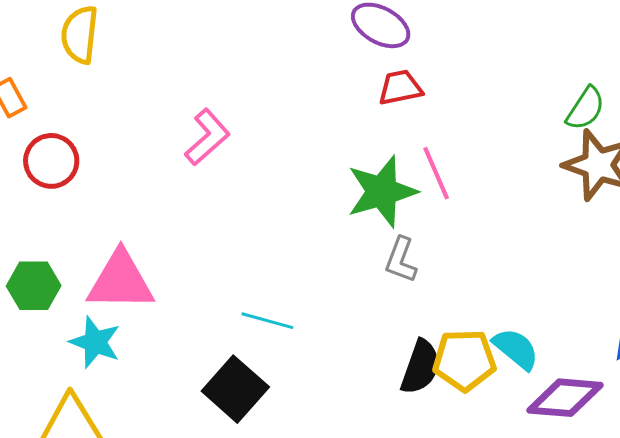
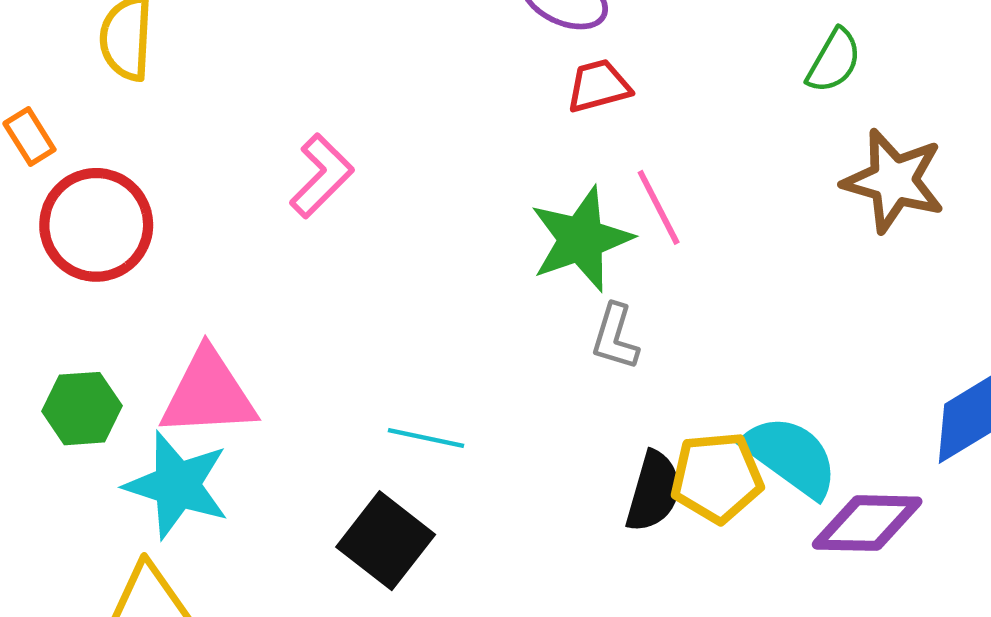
green semicircle: (585, 109) -> (834, 61), moved
red circle: (51, 161) -> (96, 225), size x1.4
cyan star: (95, 342) -> (177, 485), size x1.4
cyan semicircle: (516, 349) -> (791, 456), size x1.4

